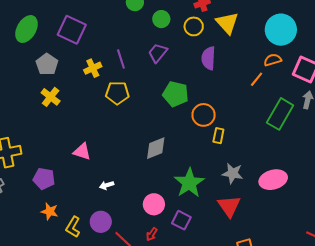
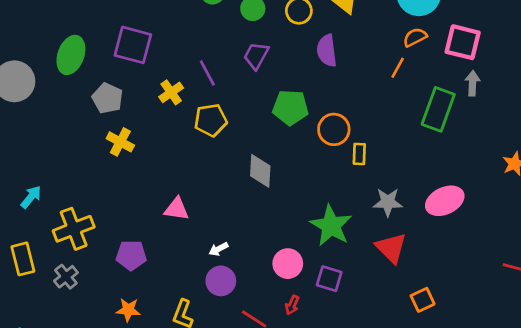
gray diamond: (156, 148) -> (260, 171), moved, turned -55
orange star: (50, 211) -> (128, 310), moved
purple circle: (101, 222) -> (221, 281), moved

